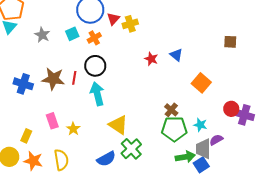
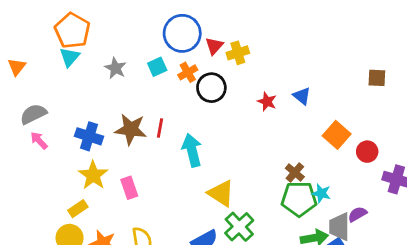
black circle: (95, 66) -> (211, 88), moved
red circle: (231, 109) -> (367, 152), moved
cyan star: (200, 125) -> (321, 193), moved
yellow star: (73, 129) -> (93, 175), moved, size x1.5
yellow rectangle: (26, 136) -> (78, 209), moved, turned 32

